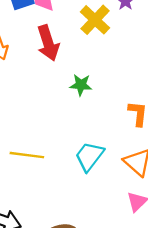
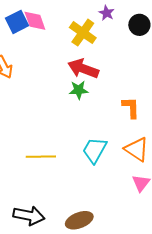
red arrow: (48, 43) -> (83, 69), moved, turned 136

